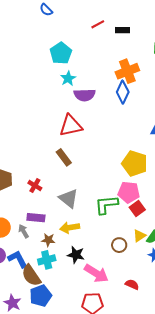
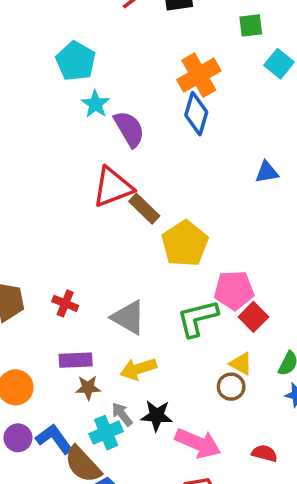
purple semicircle: (85, 95) -> (129, 129), turned -110
brown rectangle: (64, 157) -> (144, 209), moved
yellow pentagon: (135, 163) -> (185, 244), moved, turned 30
gray arrow: (24, 231) -> (122, 414), moved
yellow triangle: (139, 236) -> (241, 364), moved, turned -48
brown star: (48, 240) -> (88, 388), moved

